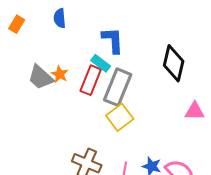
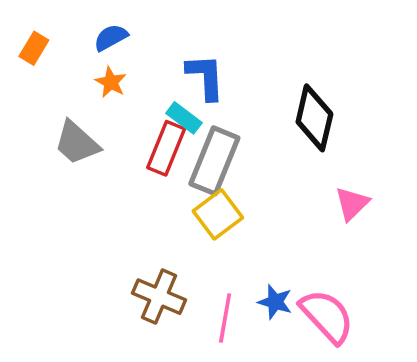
blue semicircle: (60, 18) -> (111, 38), turned 66
orange star: (60, 74) -> (111, 82), moved
pink triangle: (195, 111) -> (352, 204), turned -45

